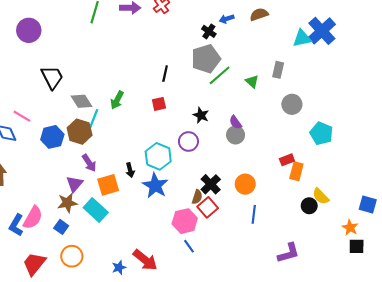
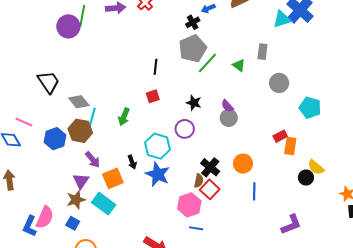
purple circle: (29, 30) -> (68, 26), moved
black cross: (209, 31) -> (193, 22), turned 32
green arrow: (117, 100) -> (124, 117), moved
blue line: (189, 246) -> (196, 228), turned -40

